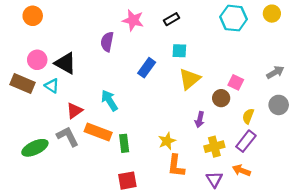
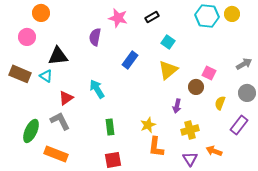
yellow circle: (272, 14) -> (232, 14), moved
orange circle: (33, 16) -> (41, 13), moved
cyan square: (179, 51) -> (168, 42), moved, turned 32
pink circle: (37, 60) -> (27, 37), moved
black triangle: (65, 63) -> (58, 56), turned -35
orange rectangle: (98, 132) -> (56, 154), moved
purple rectangle: (246, 141) -> (239, 125), moved
green ellipse: (35, 148) -> (31, 131), turned -40

